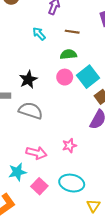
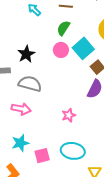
green semicircle: (68, 54) -> (63, 28), turned -49
pink arrow: (36, 153) -> (21, 109), moved
pink square: (39, 186) -> (42, 156), turned 35

